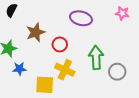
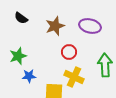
black semicircle: (11, 10) -> (21, 18), turned -80
brown star: (36, 32) -> (55, 26), moved

